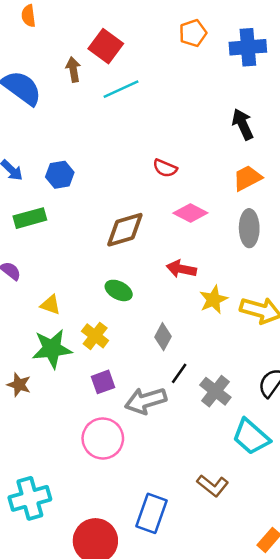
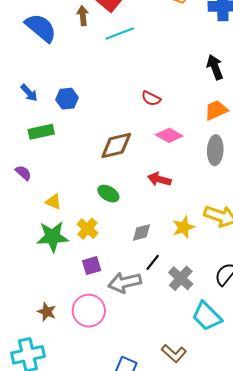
yellow star: (213, 300) -> (183, 227), moved
gray diamond: (163, 337) -> (142, 232), turned 45
brown star: (19, 385) -> (47, 312), moved

